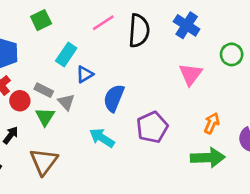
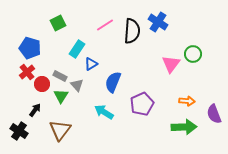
blue cross: (187, 25) -> (158, 22), moved
green circle: (232, 54) -> (193, 54), moved
orange arrow: (212, 123) -> (187, 101), turned 70

